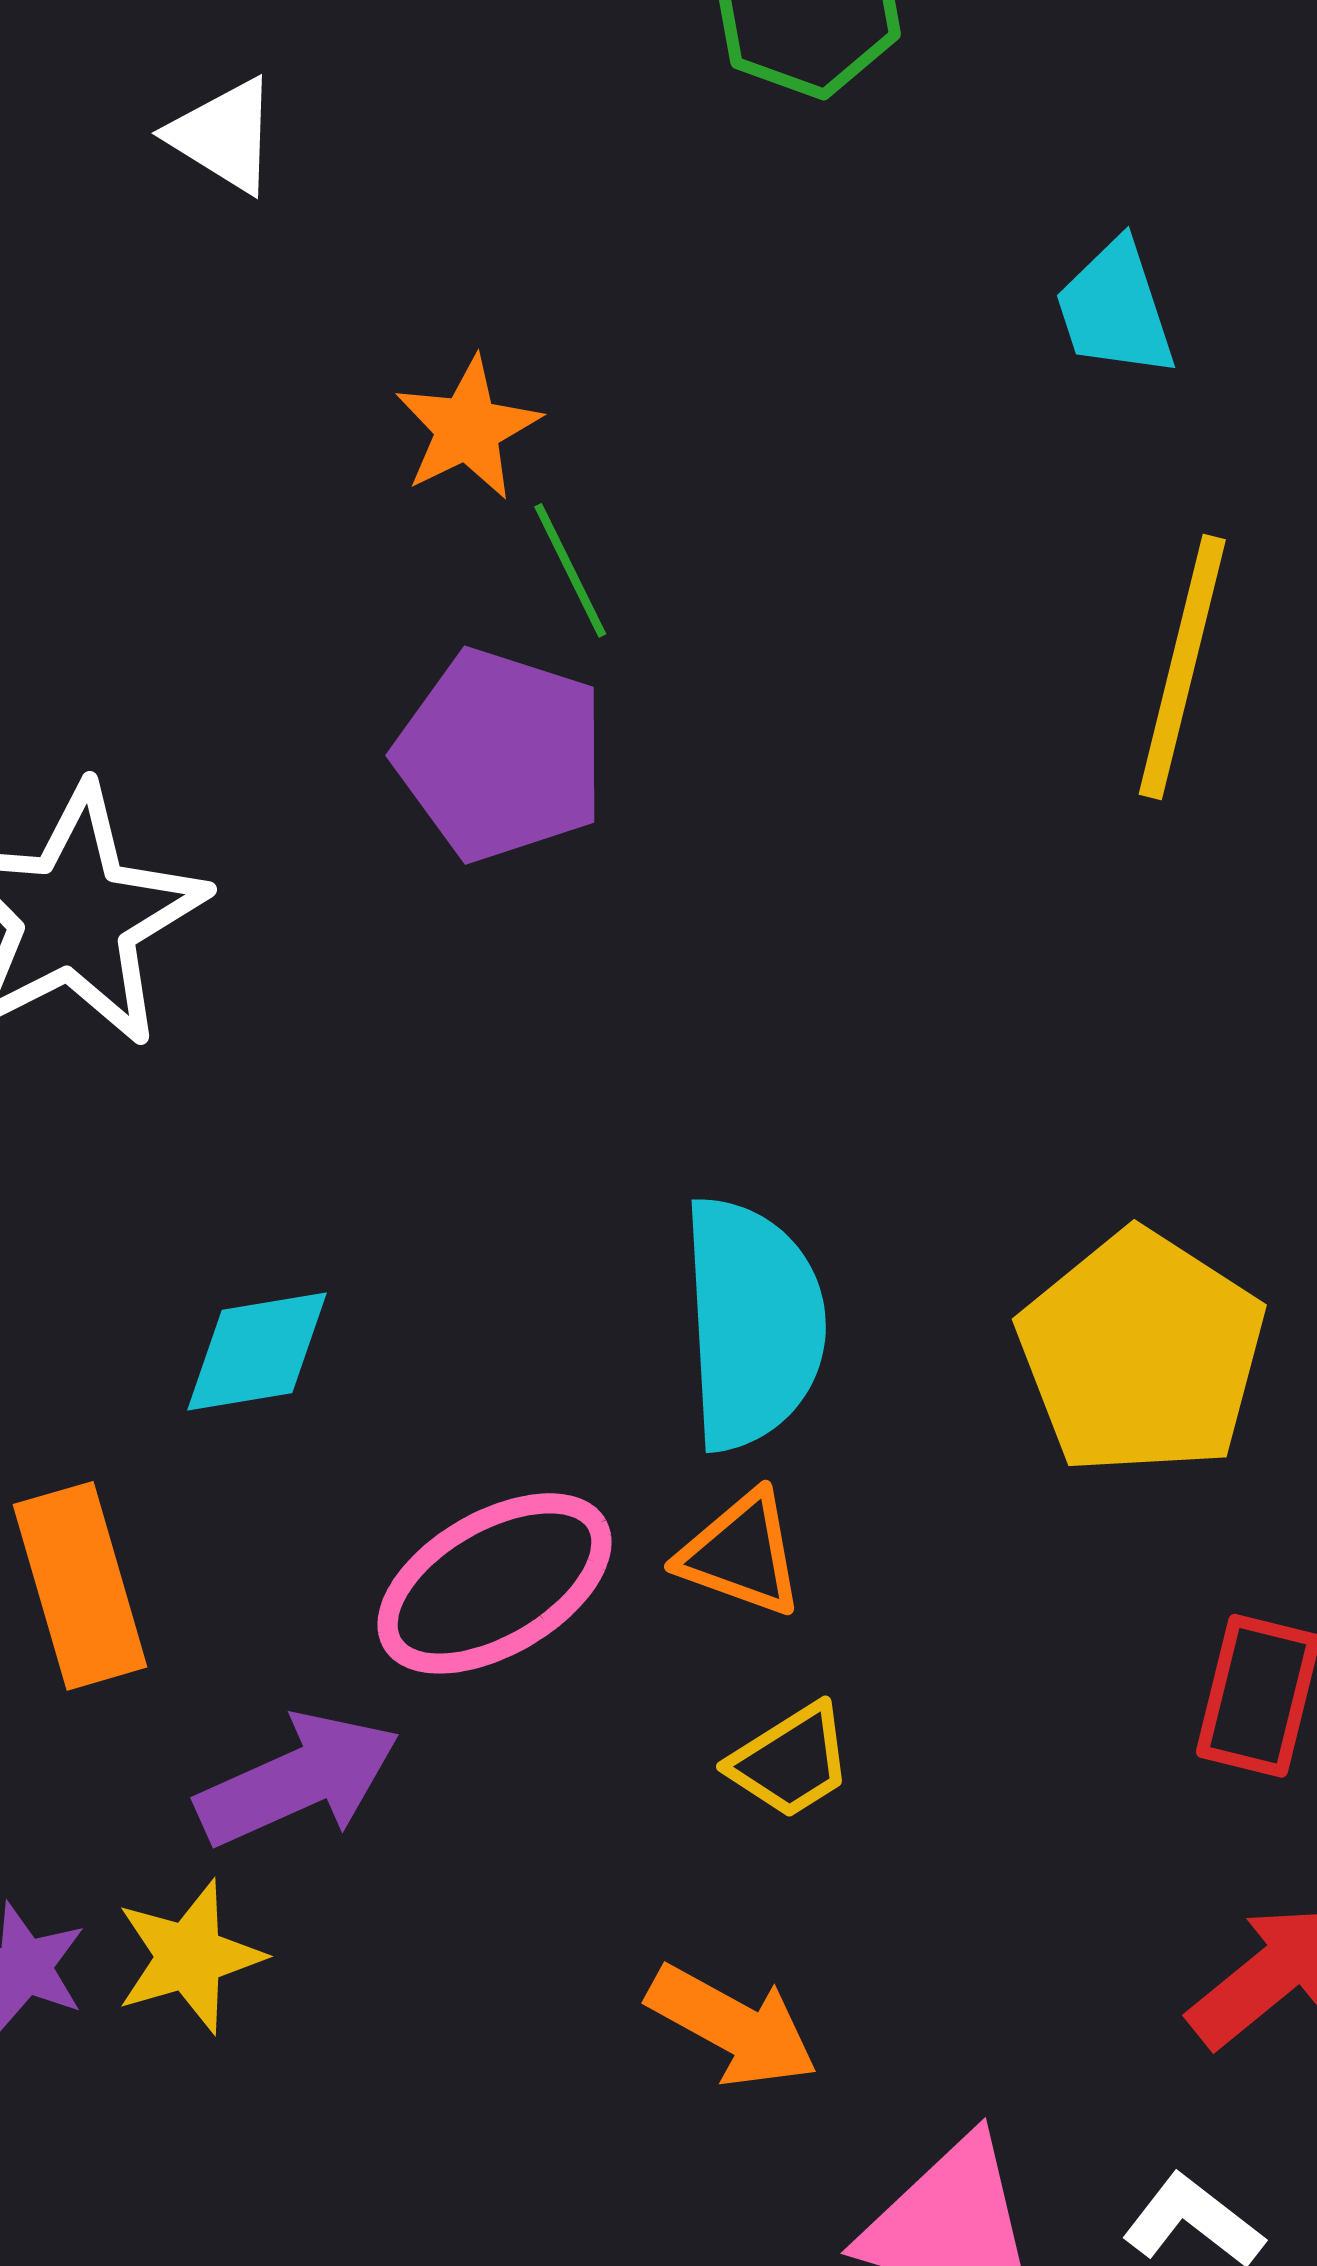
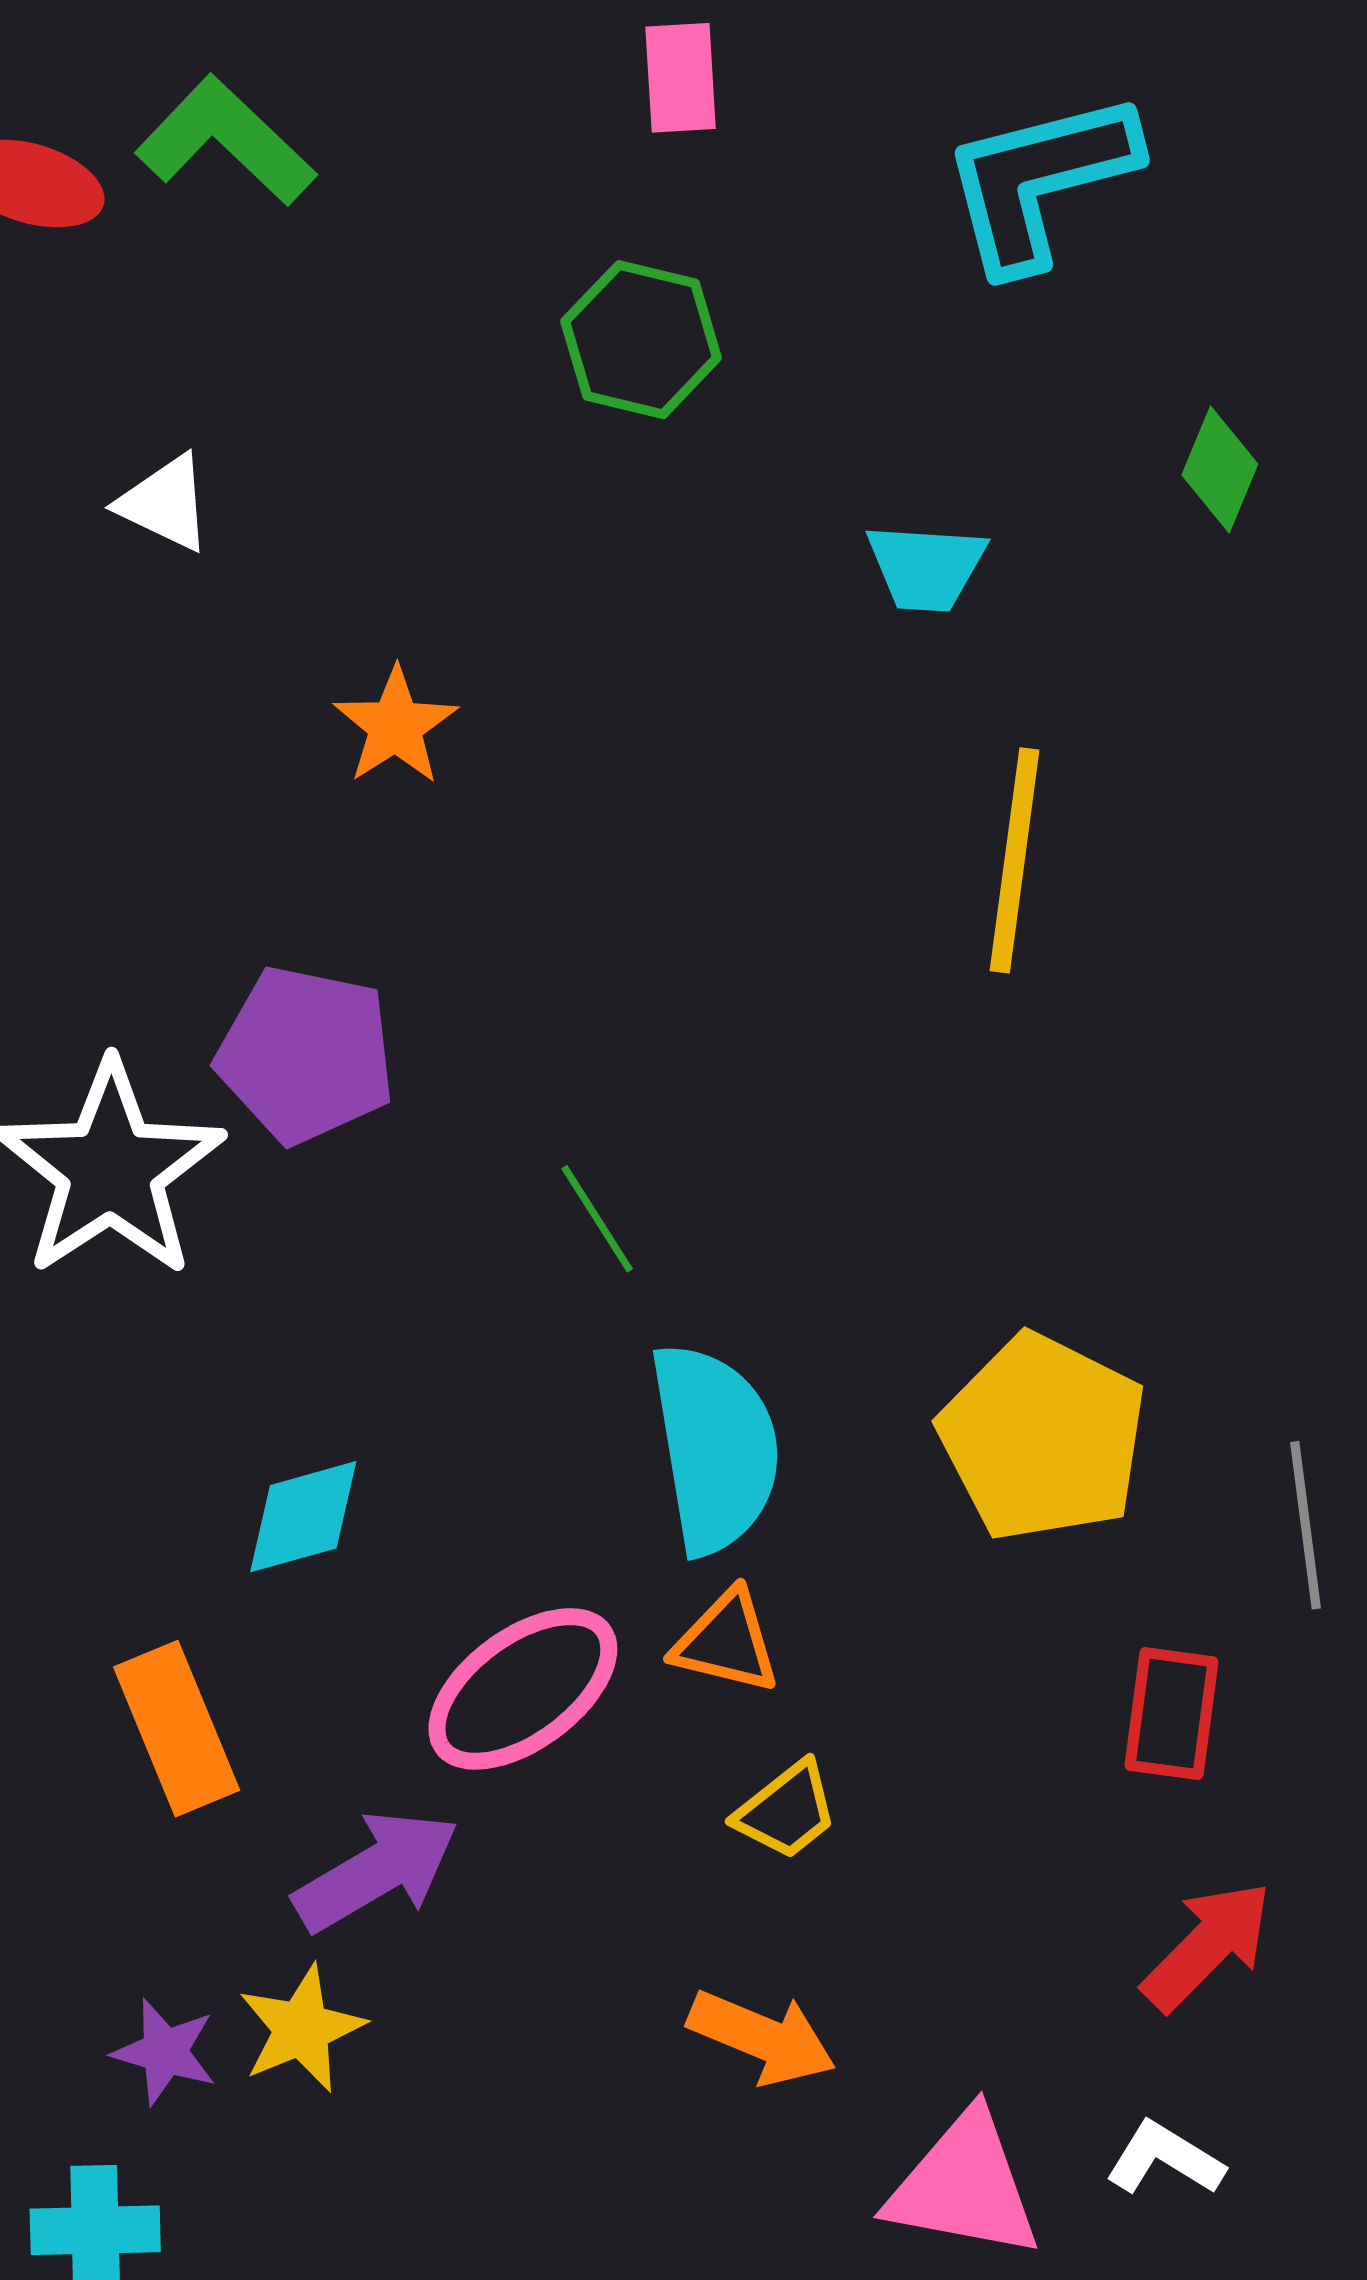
cyan trapezoid: (1115, 309) -> (926, 567), turned -62
green line: (570, 570) -> (597, 1219), moved
purple pentagon: (500, 755) -> (306, 1055), moved

